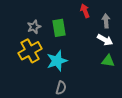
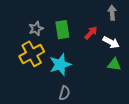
red arrow: (85, 11) -> (91, 33), moved, turned 64
gray arrow: (106, 21) -> (112, 13), moved

